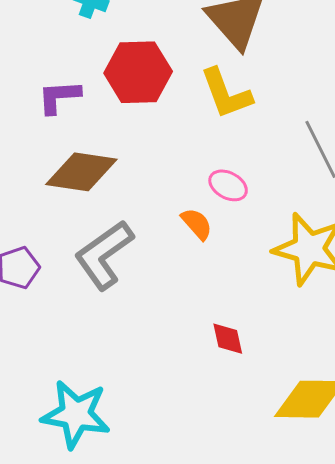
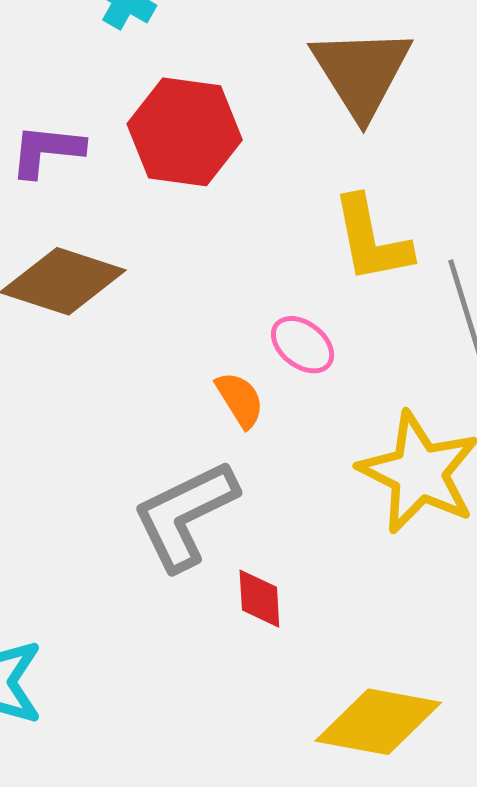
yellow L-shape: (226, 93) -> (371, 240), moved
gray L-shape: (104, 255) -> (185, 515), moved

